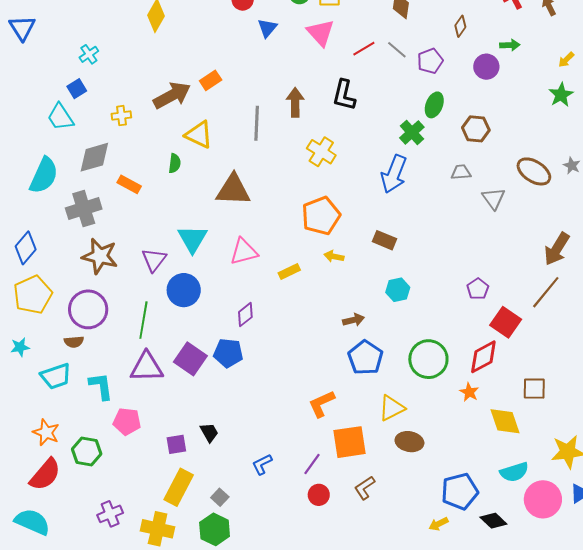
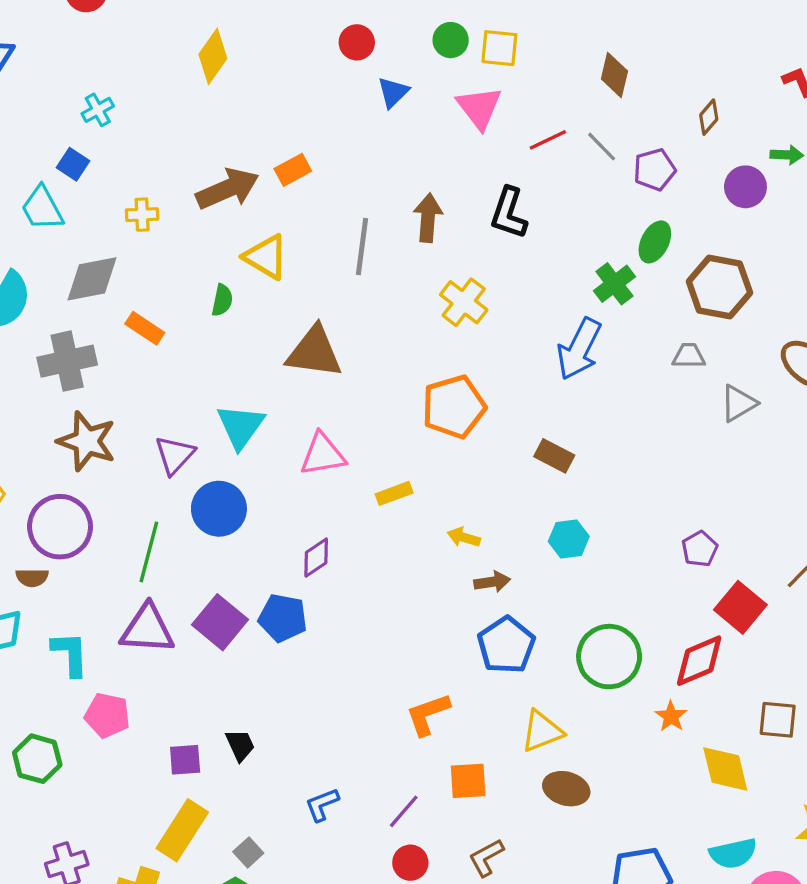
blue square: (77, 89) -> (73, 164), turned -30
brown hexagon: (476, 129) -> (719, 287), size x1.4
gray triangle: (494, 198) -> (738, 403), turned 30
yellow arrow: (334, 256) -> (464, 537), moved
orange square: (349, 442) -> (468, 781), size x0.7

